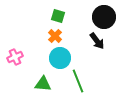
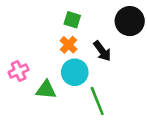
black arrow: (97, 41) -> (102, 51), moved
green triangle: (43, 84) -> (46, 90), moved

